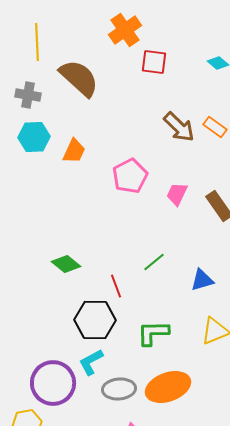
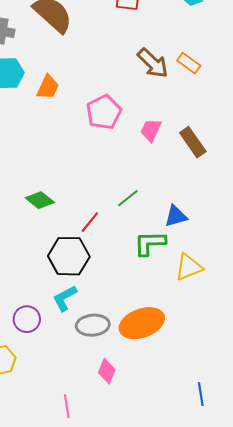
red line: (116, 286) -> (90, 222), turned 60
green L-shape: (153, 333) -> (150, 243), moved
purple circle: (53, 383) -> (27, 319), size x0.6

